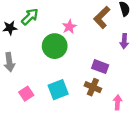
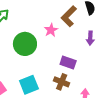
pink star: (69, 27) -> (51, 30), moved

